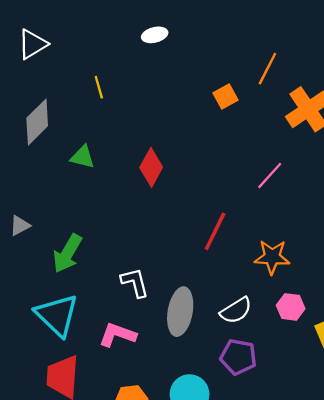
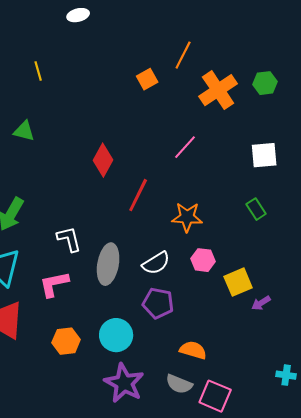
white ellipse: (155, 35) -> (78, 15), moved
red diamond: (151, 167) -> (103, 160), moved
pink L-shape: (117, 335) -> (54, 284), turned -32

